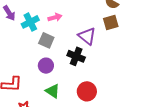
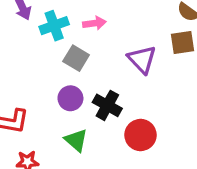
black cross: (76, 56) -> (107, 105), moved
red circle: (87, 91) -> (141, 135), moved

